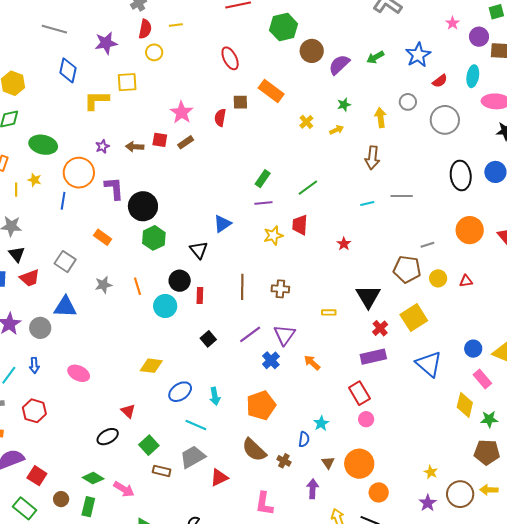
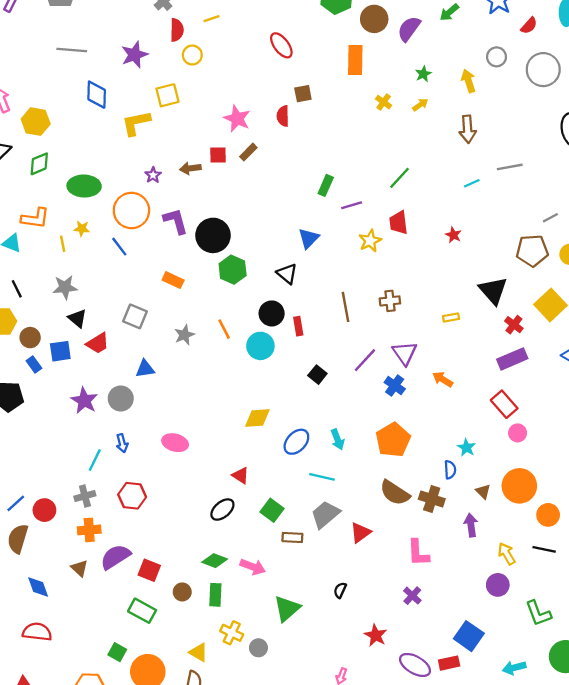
orange rectangle: (271, 91) -> (355, 60), moved, turned 65
green rectangle: (263, 179) -> (326, 185), moved
blue line: (63, 201) -> (119, 247), turned -36
blue triangle: (65, 307) -> (145, 369), size x0.7
brown cross: (284, 461) -> (432, 499), size x1.5

